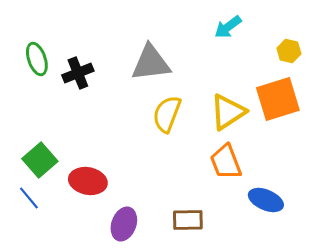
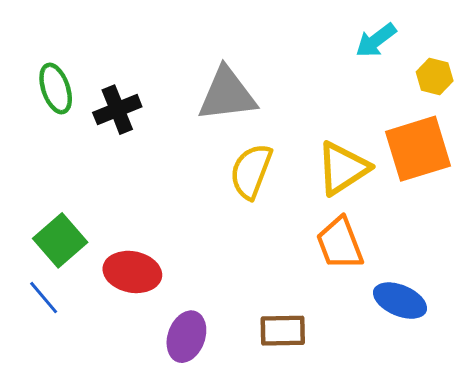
cyan arrow: (228, 27) -> (376, 40), moved

